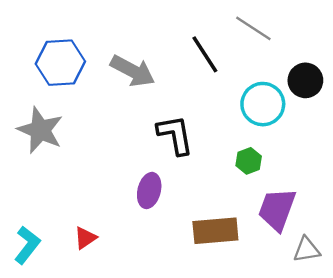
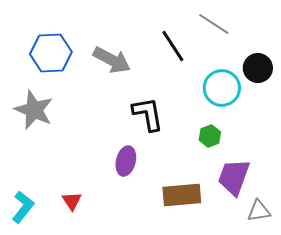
red triangle: (85, 238) -> (72, 201), turned -30

